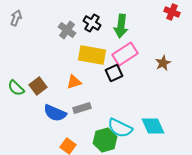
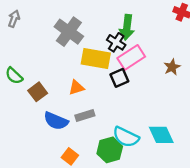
black cross: (92, 23) -> (116, 42), moved
gray cross: (67, 30) -> (69, 32), size x1.5
green semicircle: (16, 88) -> (14, 76), moved

